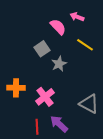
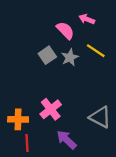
gray star: (59, 64) -> (70, 57), moved
orange cross: (16, 88) -> (18, 119), moved
red line: (37, 127) -> (27, 143), moved

